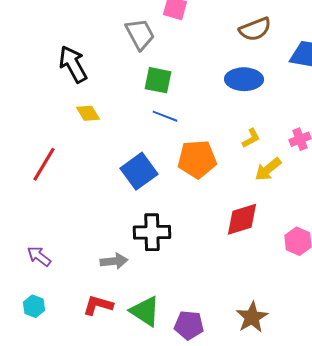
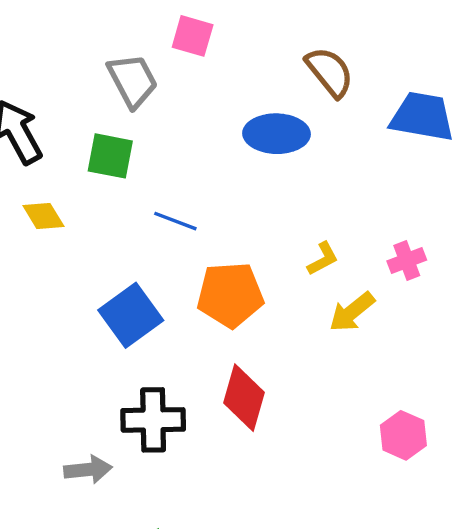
brown semicircle: (255, 29) -> (330, 72), turned -108
blue ellipse: (244, 79) -> (276, 134), moved
green square: (158, 80) -> (110, 156), moved
red diamond: (242, 219) -> (244, 398), moved, turned -57

